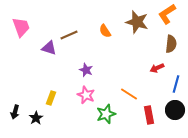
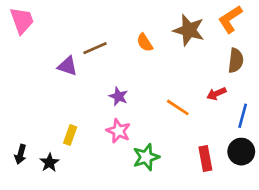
pink trapezoid: (21, 27) -> (22, 21), moved
orange line: (129, 94) -> (178, 107), moved

